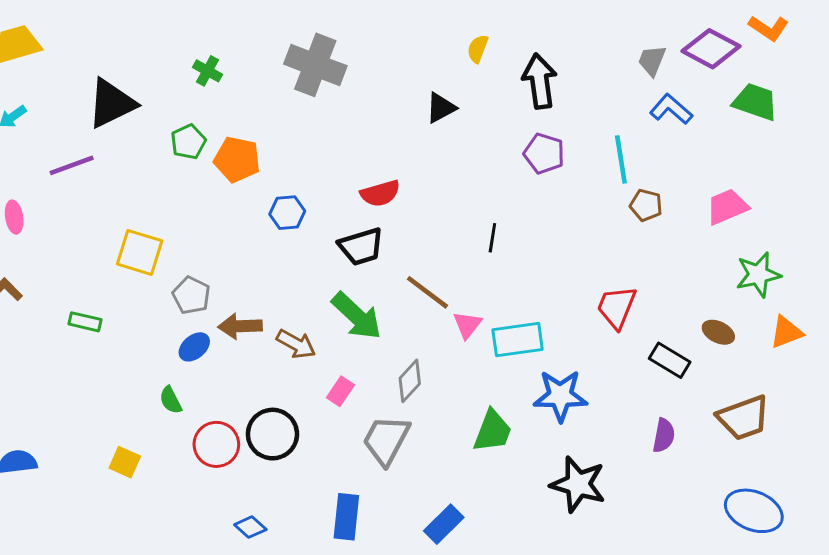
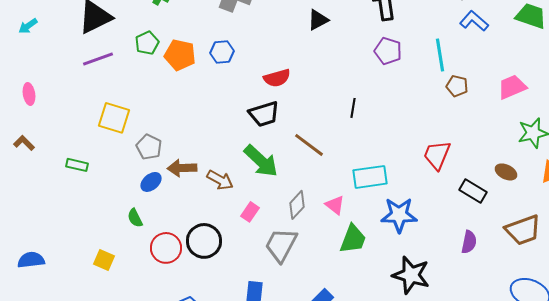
purple line: (72, 165) -> (98, 59), moved
blue hexagon: (287, 213) -> (222, 52), moved
pink triangle: (467, 325) -> (335, 205), moved, turned -30

